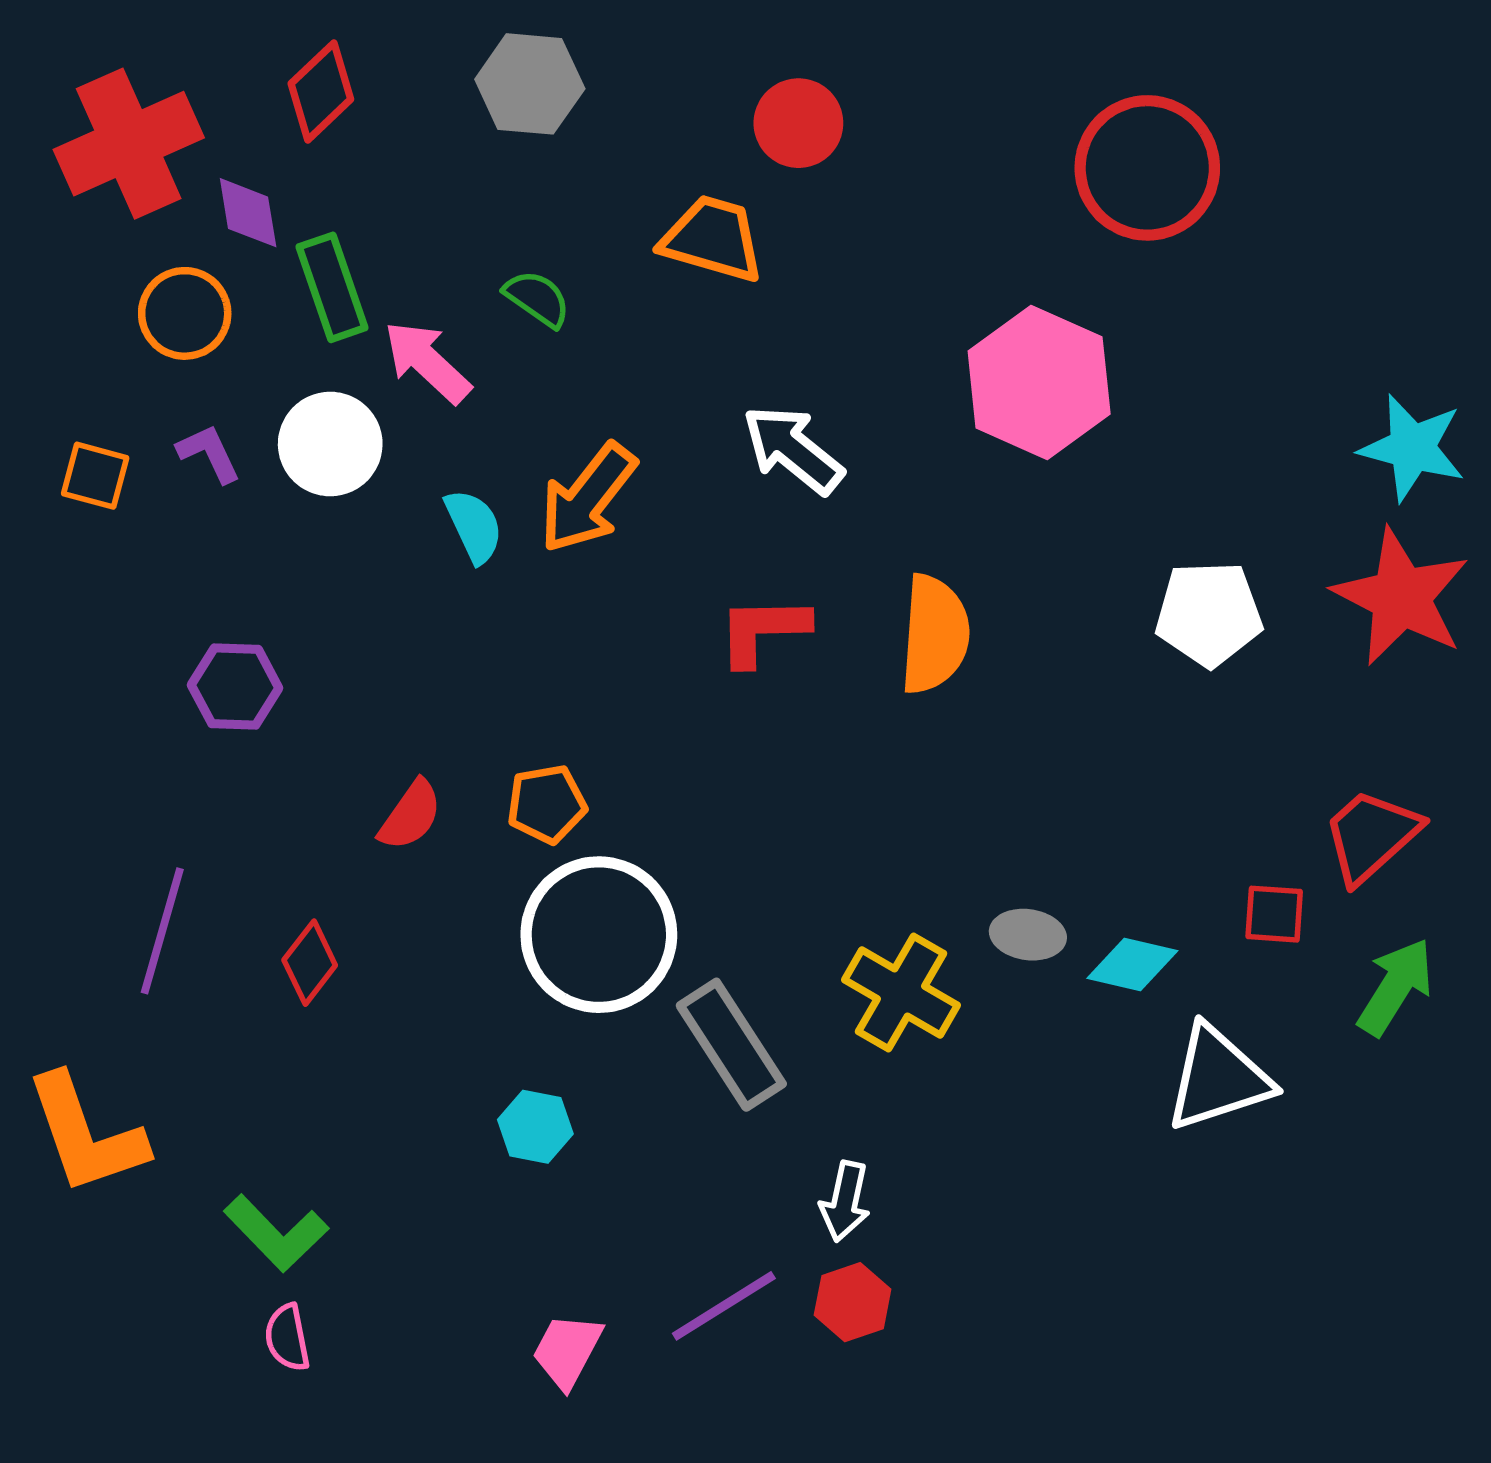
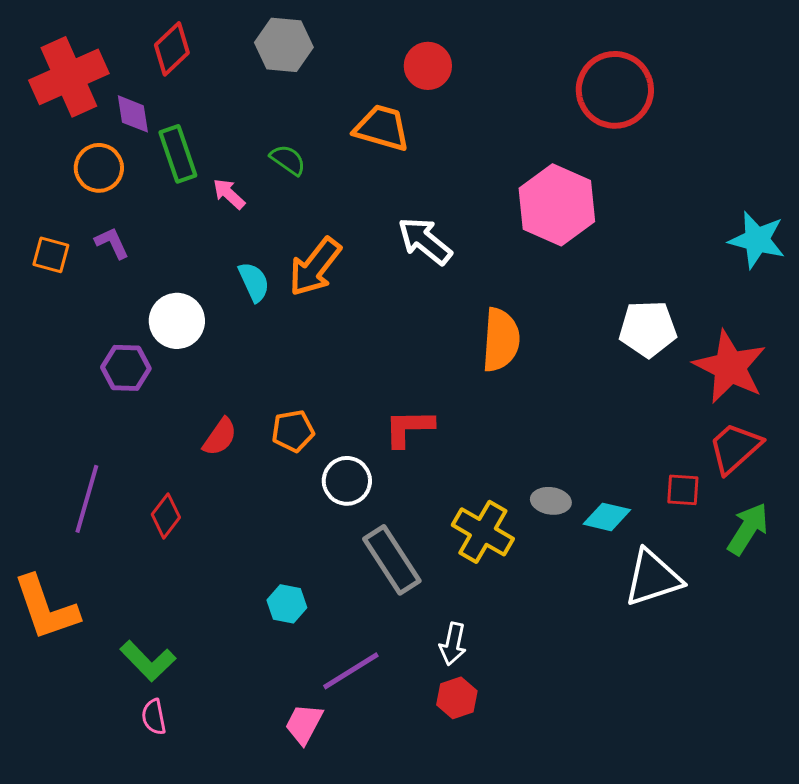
pink arrow: (427, 362) -> (229, 194), size x0.7
white circle: (330, 444) -> (177, 321), moved
red star: (1401, 597) -> (730, 367), moved
red L-shape: (763, 631) -> (409, 428), moved
white circle: (599, 935) -> (347, 481), moved, size x0.6
purple line: (724, 1306) -> (351, 671), moved

